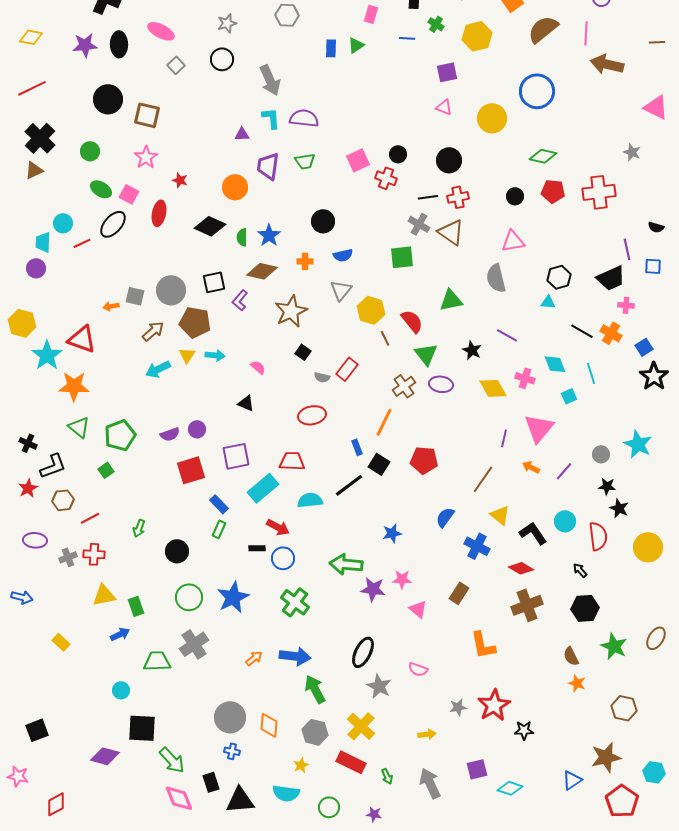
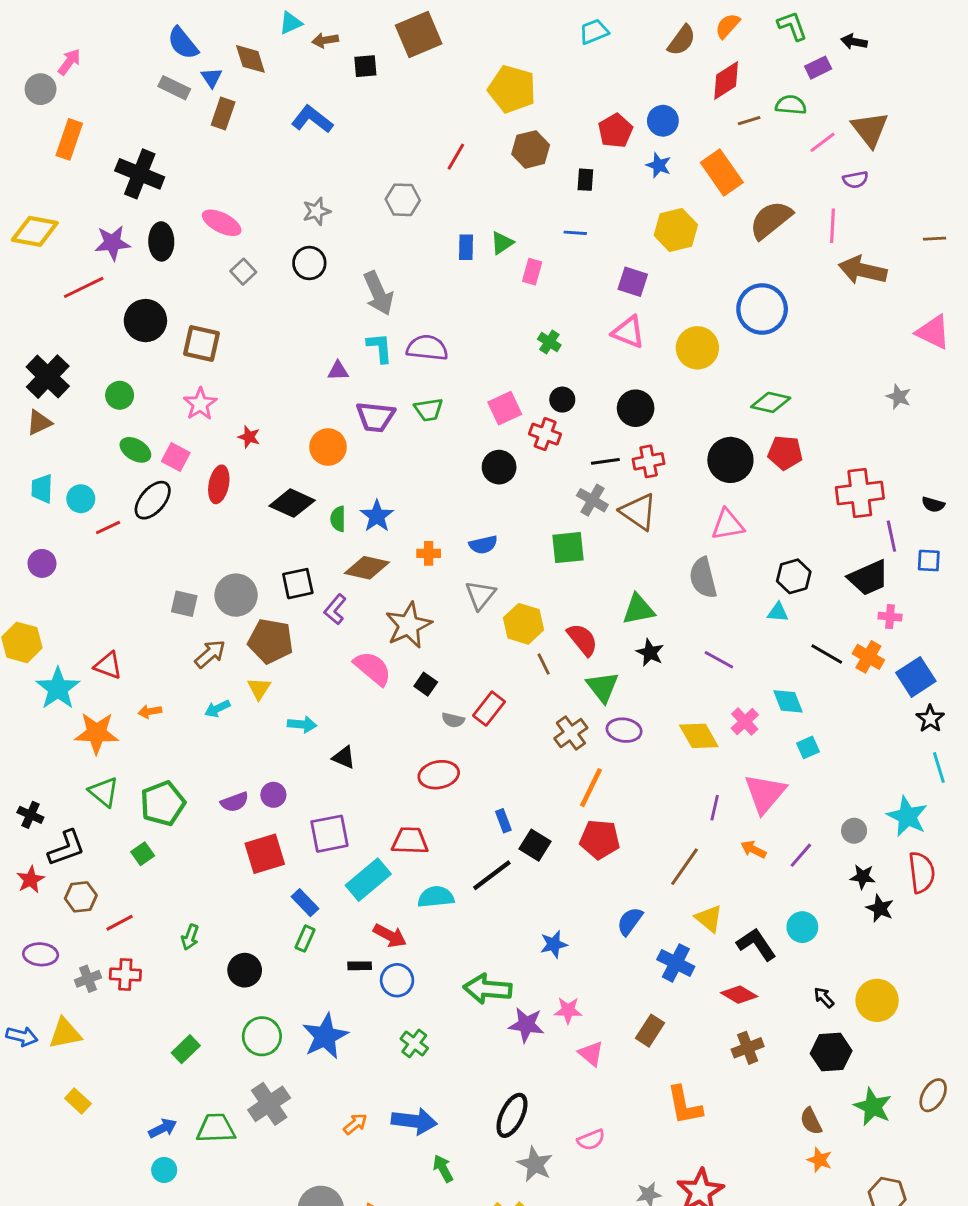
pink rectangle: (371, 14) -> (532, 272), moved
green cross: (436, 24) -> (549, 342), moved
yellow diamond: (31, 37) -> (35, 231), size x1.4
purple square: (447, 72) -> (633, 282), turned 30
red line: (32, 88) -> (84, 287), moved
pink triangle: (444, 107) -> (628, 332), size x1.4
purple trapezoid: (268, 166) -> (375, 417), turned -92
red cross: (599, 192) -> (860, 493), moved
black circle: (515, 196) -> (730, 460), size x1.8
black circle: (323, 221) -> (499, 467), moved
cyan trapezoid: (43, 242) -> (42, 489), moved
orange arrow: (111, 306) -> (150, 711), moved
red triangle: (82, 339) -> (108, 665), size x0.7
blue square: (644, 347) -> (916, 677), size x1.5
black star: (472, 350) -> (650, 653), moved
cyan arrow: (215, 355) -> (302, 724), moved
pink semicircle: (258, 367) -> (373, 668), moved, size x1.8
cyan arrow: (158, 369) -> (217, 709), size x0.7
cyan line: (591, 373) -> (939, 768), moved
black star: (654, 376) -> (930, 719), size x0.7
pink cross: (525, 378) -> (745, 722), turned 30
orange line: (384, 422) -> (591, 788), moved
red semicircle: (598, 536) -> (922, 872), moved
yellow circle: (648, 547) -> (877, 1000), moved
yellow triangle: (104, 595) -> (65, 1033), moved
green cross: (295, 602) -> (414, 1043), size x0.7
brown cross: (527, 605) -> (748, 1048), size x0.7
green rectangle: (136, 606) -> (186, 1049), turned 66
blue arrow: (120, 634) -> (163, 1128), moved
pink semicircle: (418, 669) -> (591, 1140), turned -42
green arrow: (315, 689) -> (443, 1169), size x0.7

